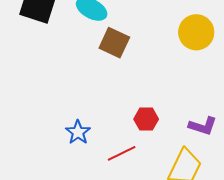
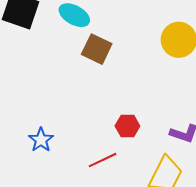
blue star: (78, 132) -> (41, 140), moved

